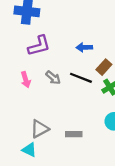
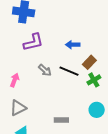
pink arrow: (26, 80) -> (15, 80), moved, turned -144
gray triangle: (40, 129) -> (18, 108), moved

